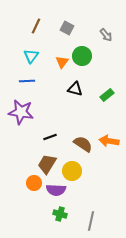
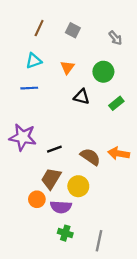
cyan triangle: (31, 56) -> (34, 61), turned 35
green circle: (82, 56) -> (103, 72), moved
purple star: (21, 112) -> (23, 137), moved

